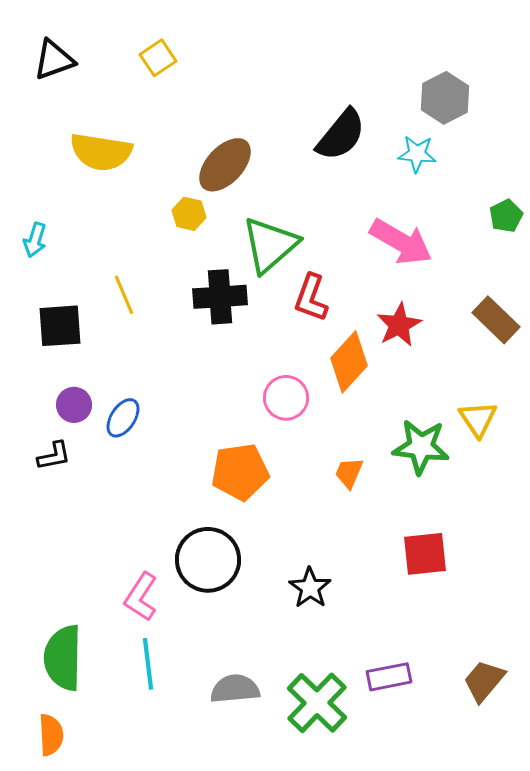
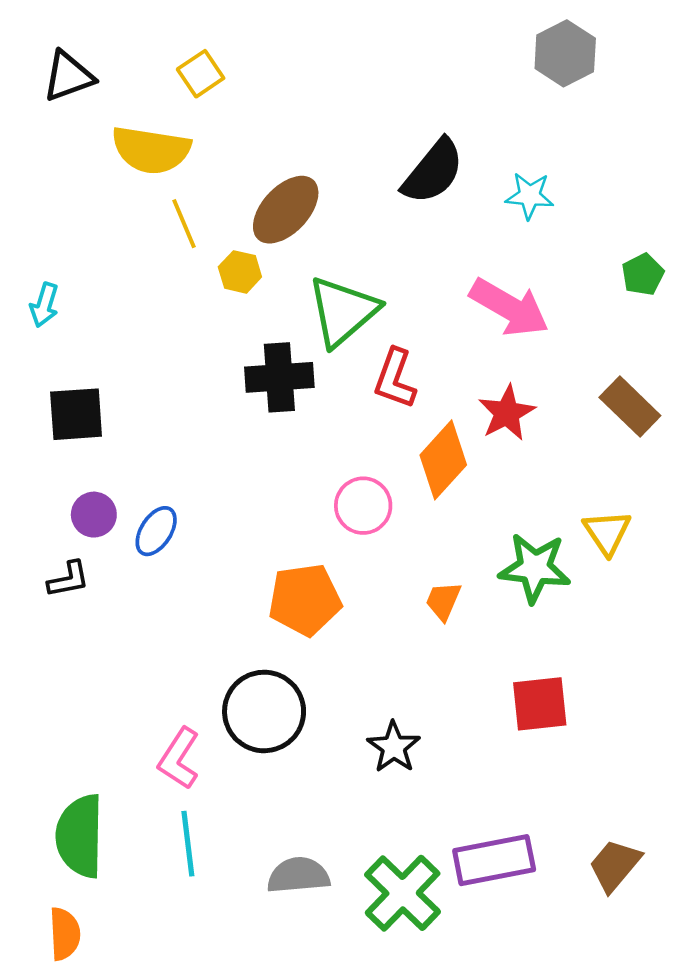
gray hexagon: (445, 98) -> (565, 53), moved
yellow semicircle: (101, 152) -> (151, 150), moved
yellow line: (124, 295) -> (184, 224), moved
purple rectangle: (389, 677) -> (494, 860), size x1.4

